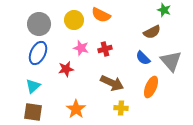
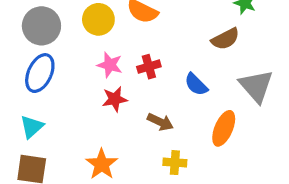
blue semicircle: (143, 58) -> (196, 84), moved
red star: (66, 69) -> (115, 99), moved
brown arrow: (112, 83) -> (160, 122), size x0.7

